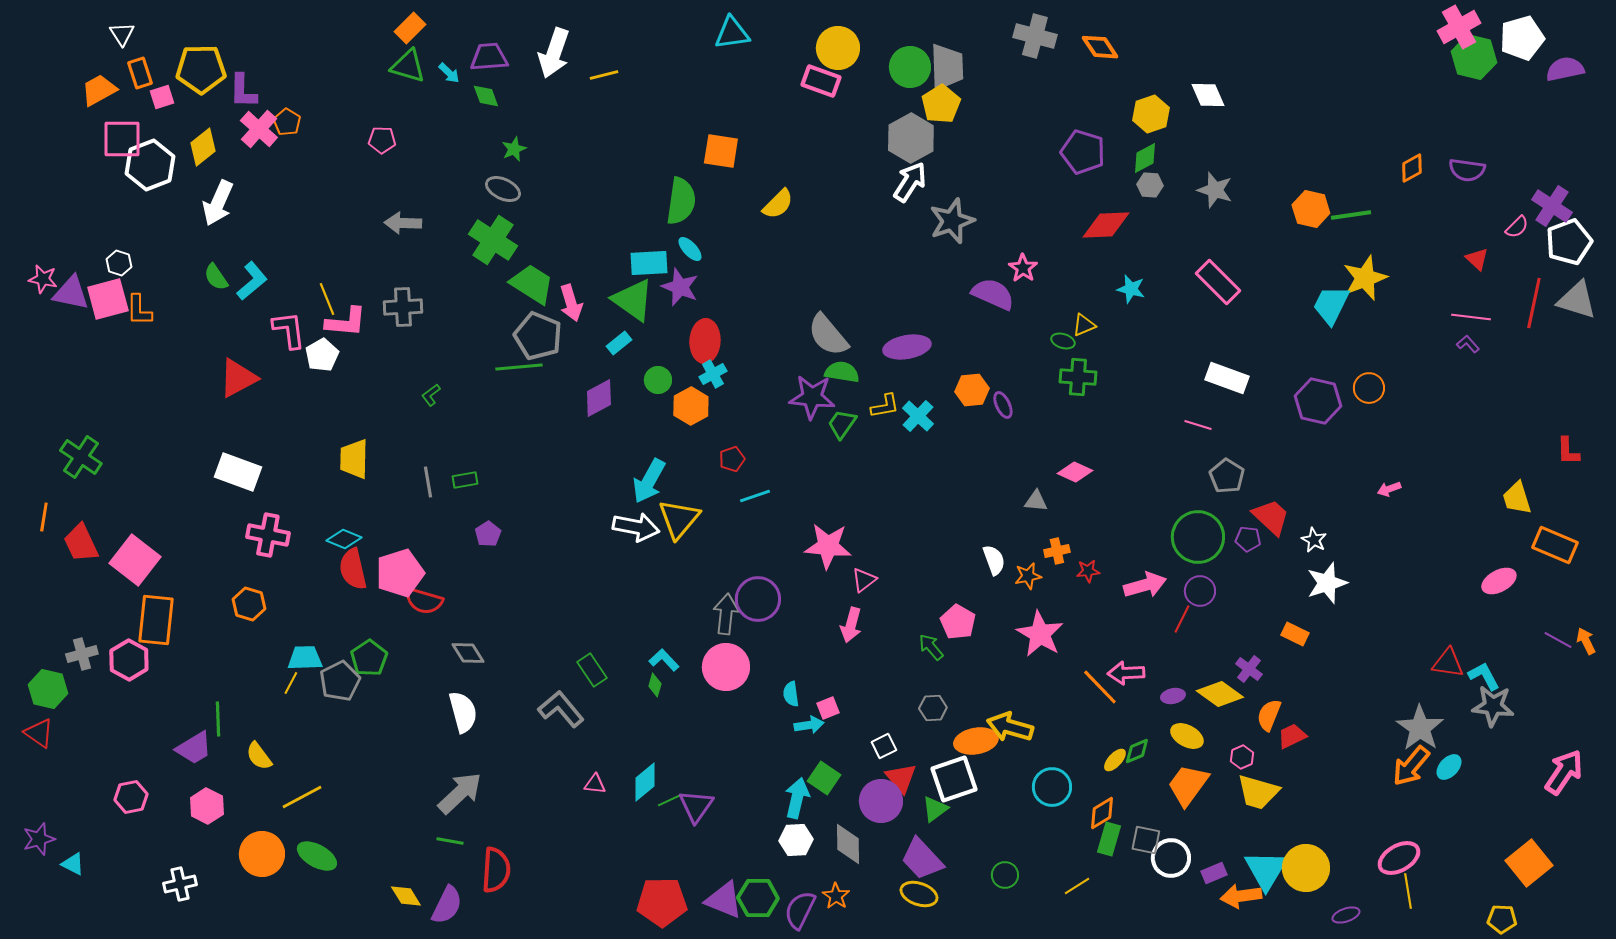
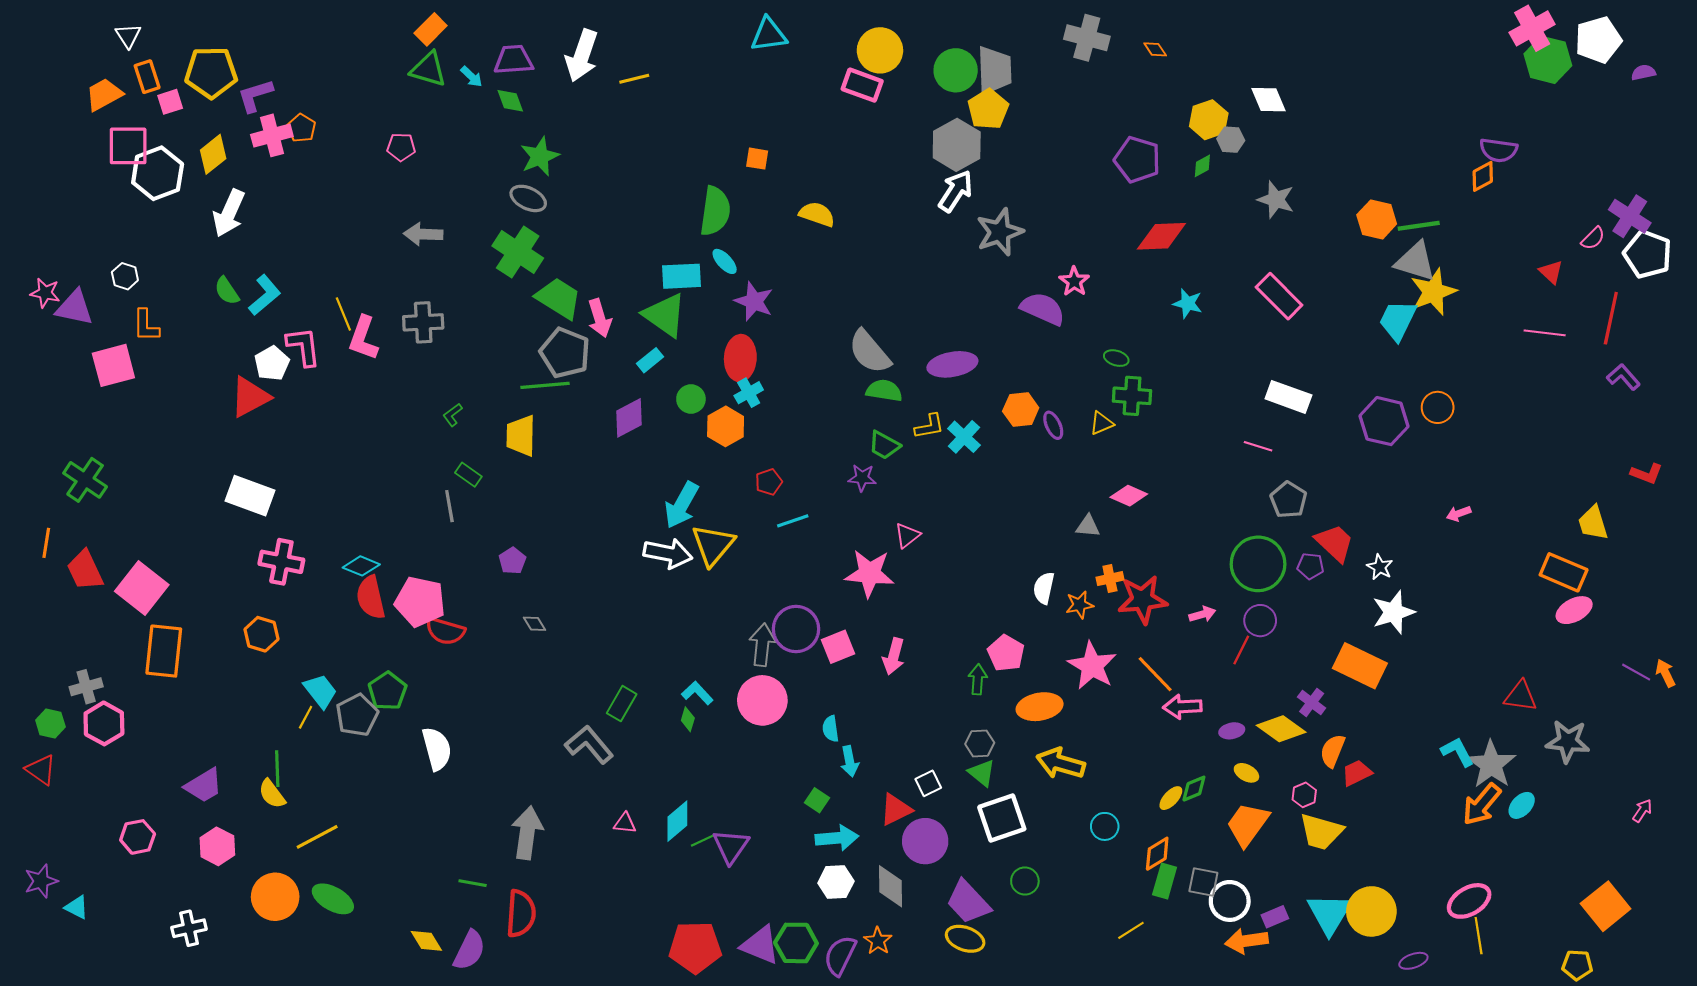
orange diamond: (1100, 47) -> (1155, 49), size x0.6
purple semicircle: (1565, 69) -> (1643, 72), size x0.6
purple L-shape: (243, 91) -> (255, 96), turned 72
pink cross: (259, 129) -> (272, 135), turned 33
green star: (514, 149) -> (540, 156), size x1.5
orange square: (721, 151) -> (757, 159), size x0.6
green diamond: (1145, 158) -> (1202, 166), size x0.7
purple semicircle: (1467, 170) -> (1498, 150), moved
gray hexagon: (1150, 185) -> (1231, 140), moved
yellow semicircle: (778, 204) -> (817, 214), turned -116
white pentagon: (1569, 242) -> (1648, 254), turned -30
purple star: (680, 287) -> (754, 301), moved
pink square: (108, 299) -> (113, 365), moved
gray triangle: (1577, 300) -> (1416, 261), moved
pink L-shape: (346, 322) -> (363, 338), turned 105
yellow triangle: (1084, 325) -> (1102, 423), moved
purple L-shape: (1468, 344) -> (1623, 377), moved, size x1.4
white pentagon: (322, 355) -> (272, 363), moved
purple star: (812, 397) -> (862, 478), moved, size x0.6
green trapezoid: (842, 424) -> (884, 445), turned -96
red L-shape: (1568, 451) -> (1647, 474), turned -68
yellow trapezoid: (354, 459) -> (521, 436), moved
green rectangle: (465, 480) -> (468, 475), moved, turned 45
orange rectangle: (1555, 545) -> (1564, 572), moved
white semicircle: (994, 560) -> (1044, 588), turned -148
red star: (1088, 571) -> (1143, 600), size x2.0
pink pentagon: (400, 573) -> (420, 602), turned 30
pink triangle: (864, 580) -> (907, 536), moved
pink arrow: (1145, 585) -> (1202, 614), size x0.6
orange rectangle: (1295, 634) -> (1360, 666), size x1.8
green arrow: (931, 647) -> (978, 679), turned 44
gray diamond: (468, 653) -> (534, 624), moved, size x0.7
cyan trapezoid: (305, 658) -> (320, 691), turned 54
pink hexagon: (129, 660) -> (104, 723), moved
green rectangle: (592, 670) -> (622, 704), turned 64
cyan L-shape: (1484, 676) -> (1458, 752), moved
orange line: (1100, 687) -> (1155, 674), moved
green hexagon: (48, 689) -> (50, 723), size x0.7
pink square: (828, 708) -> (838, 647), moved, size x1.4
white semicircle: (463, 712) -> (437, 749), moved
green line: (218, 719) -> (277, 769), moved
cyan arrow: (809, 725) -> (850, 761), turned 88
yellow ellipse: (1187, 736) -> (1246, 773), size x0.7
orange ellipse: (976, 741) -> (1040, 707), moved
pink arrow: (1564, 772) -> (1642, 811), size x0.5
green square: (824, 778) -> (817, 800), moved, size x0.7
red triangle: (901, 778) -> (896, 810), moved, turned 44
cyan circle: (1052, 787) -> (1105, 826), size x0.7
gray arrow: (460, 793) -> (527, 833), moved, turned -39
cyan arrow: (797, 798) -> (837, 838), turned 72
green triangle: (935, 809) -> (982, 773), moved, turned -44
green circle: (1005, 875) -> (1025, 881), moved
orange arrow: (1241, 896) -> (1246, 941), moved

